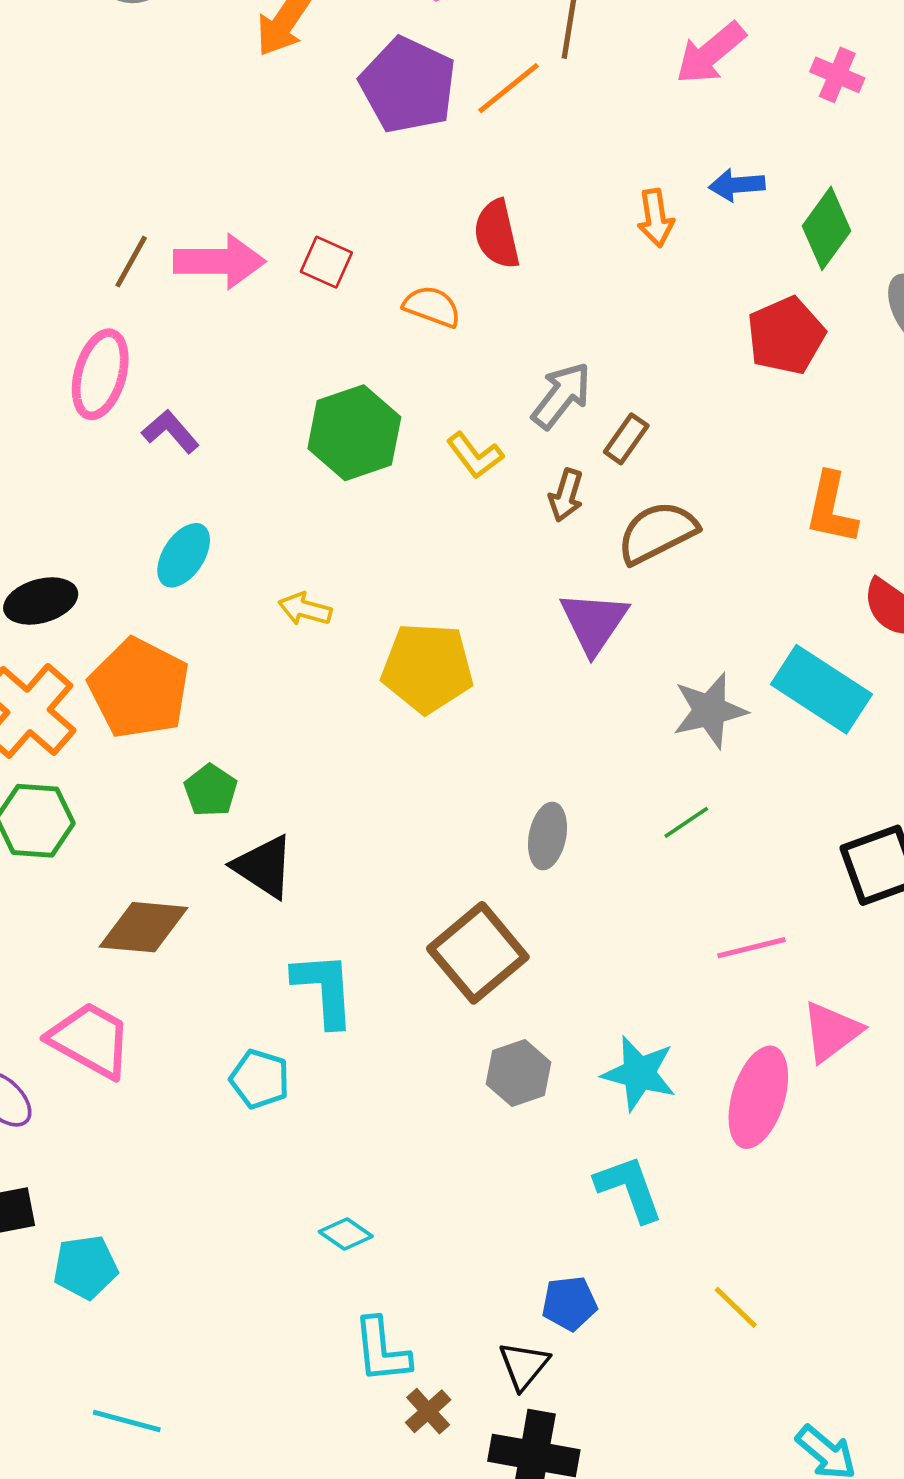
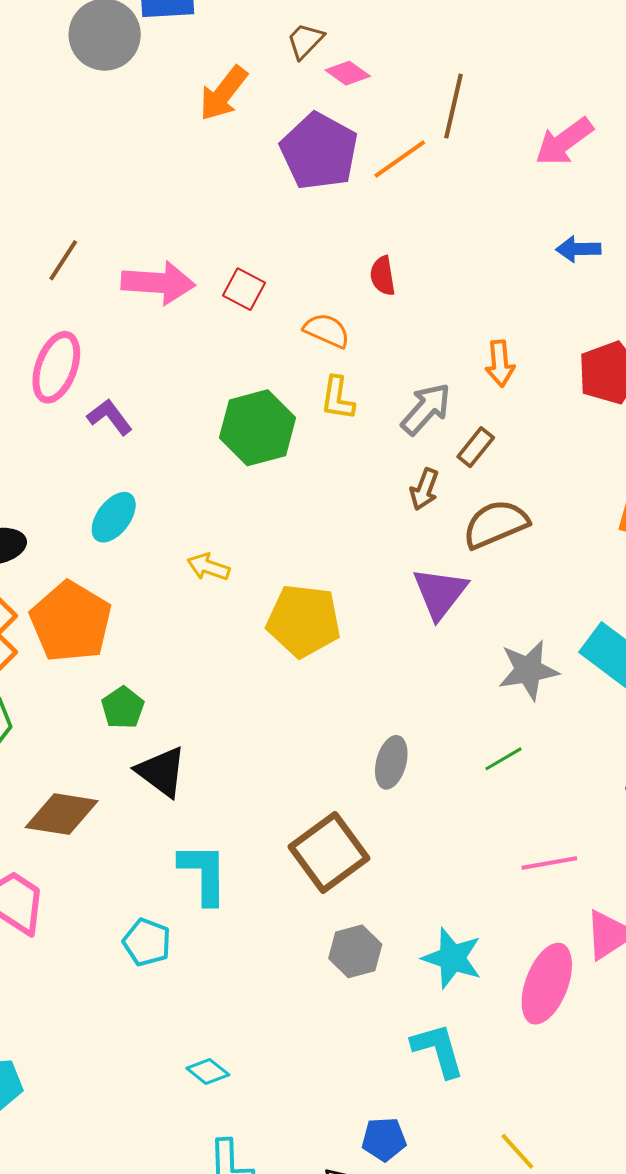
orange arrow: (656, 218) -> (500, 363), moved
red semicircle: (497, 234) -> (383, 276), size x0.7
brown line: (131, 262) -> (63, 260), moved
yellow L-shape: (475, 455) -> (338, 398), moved, turned 42

